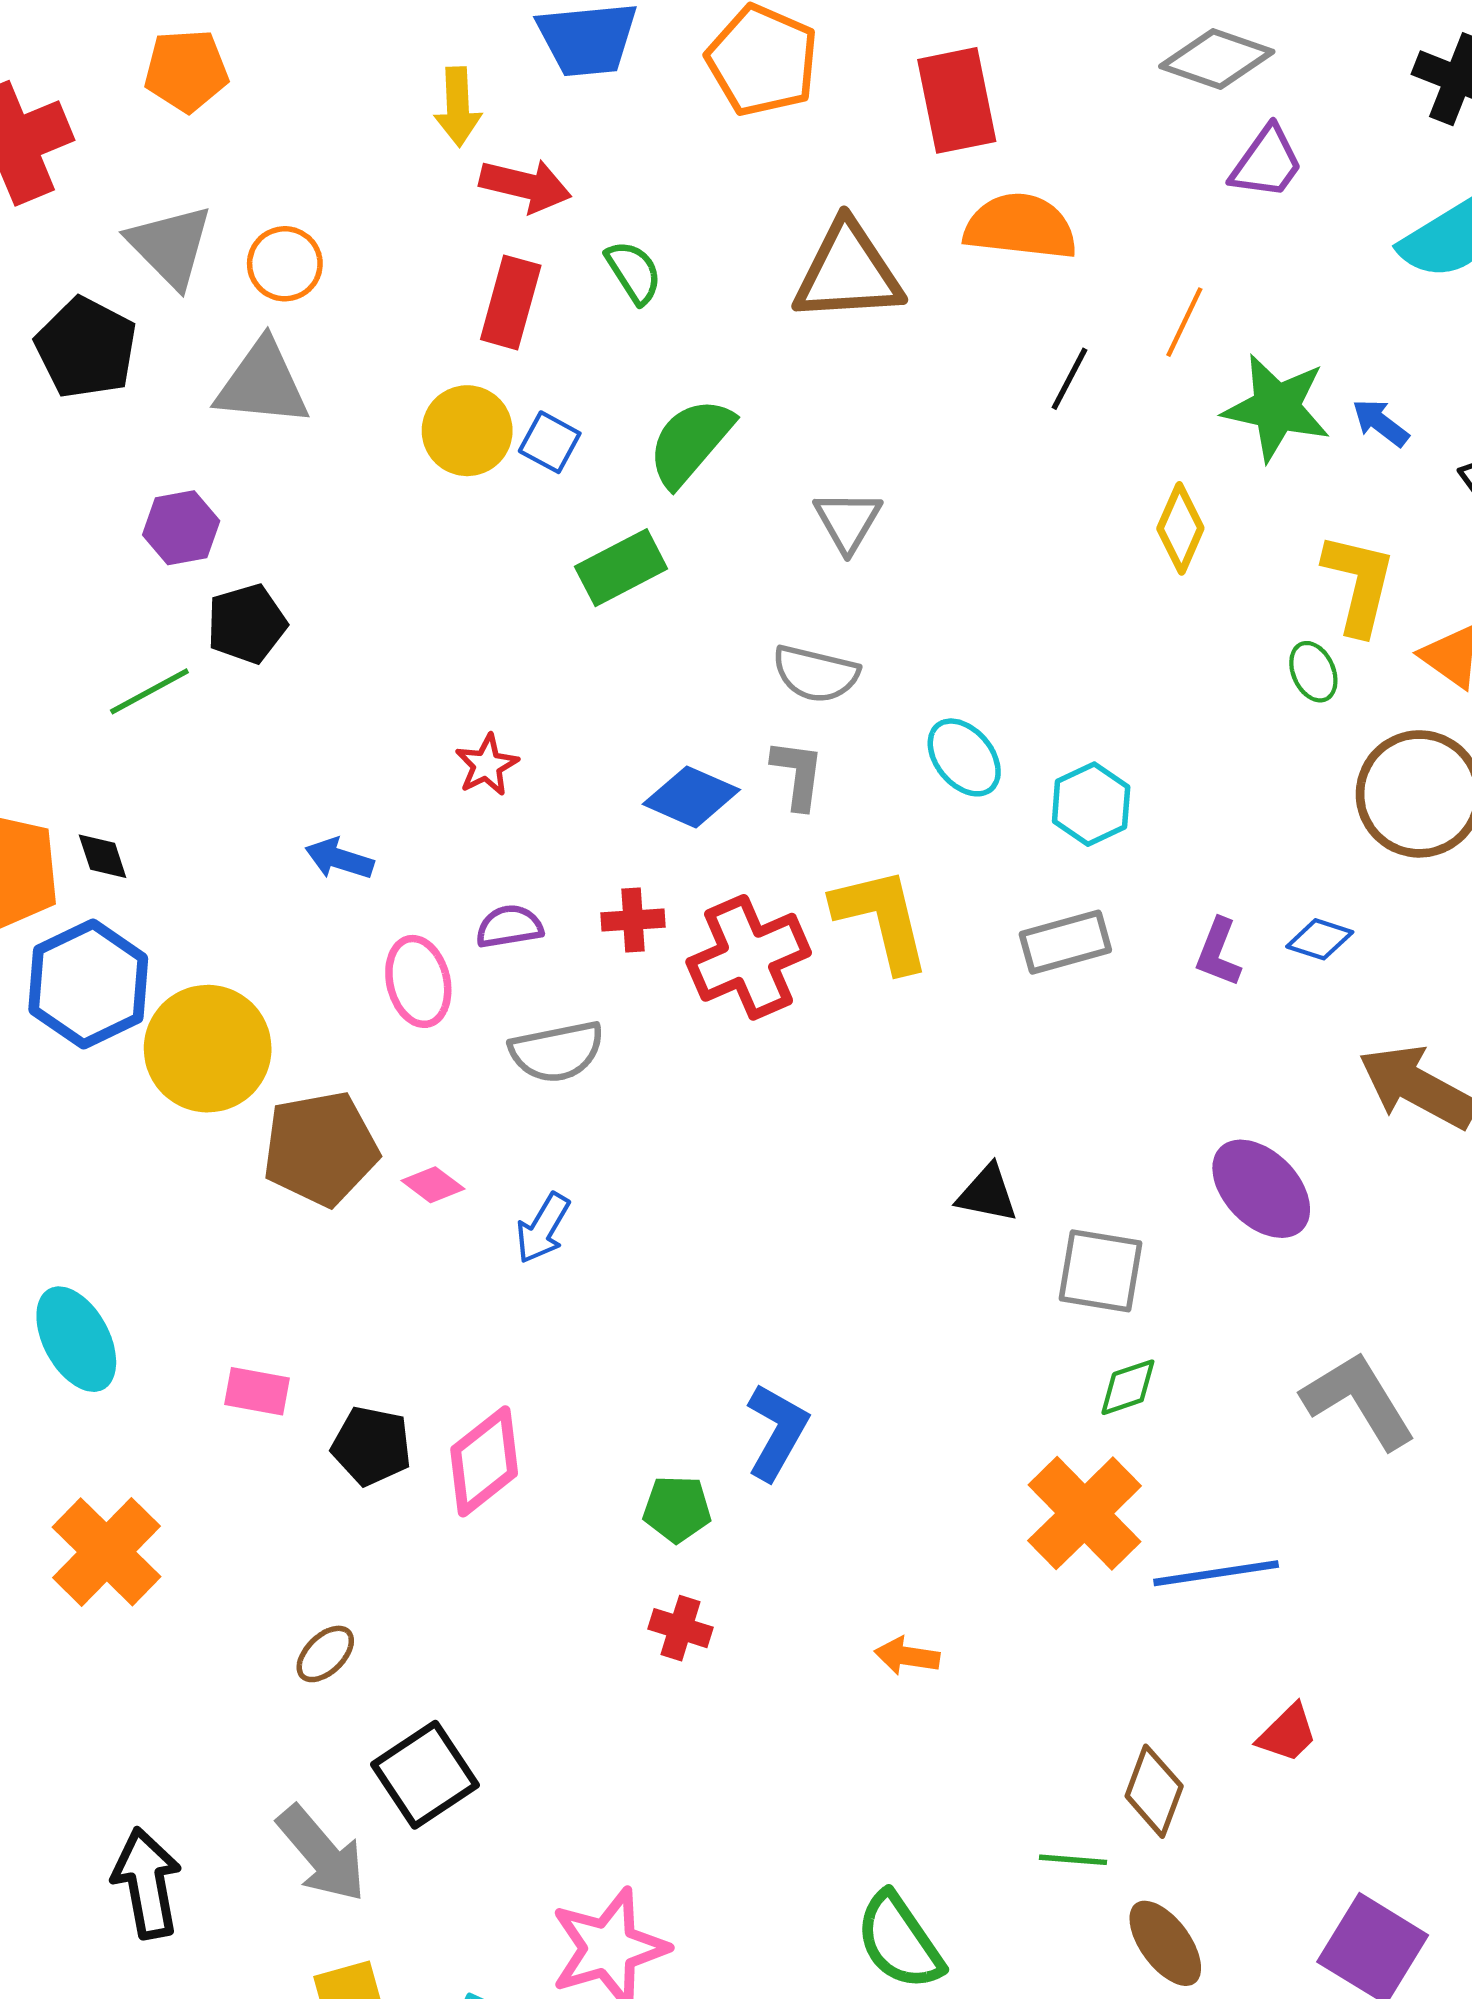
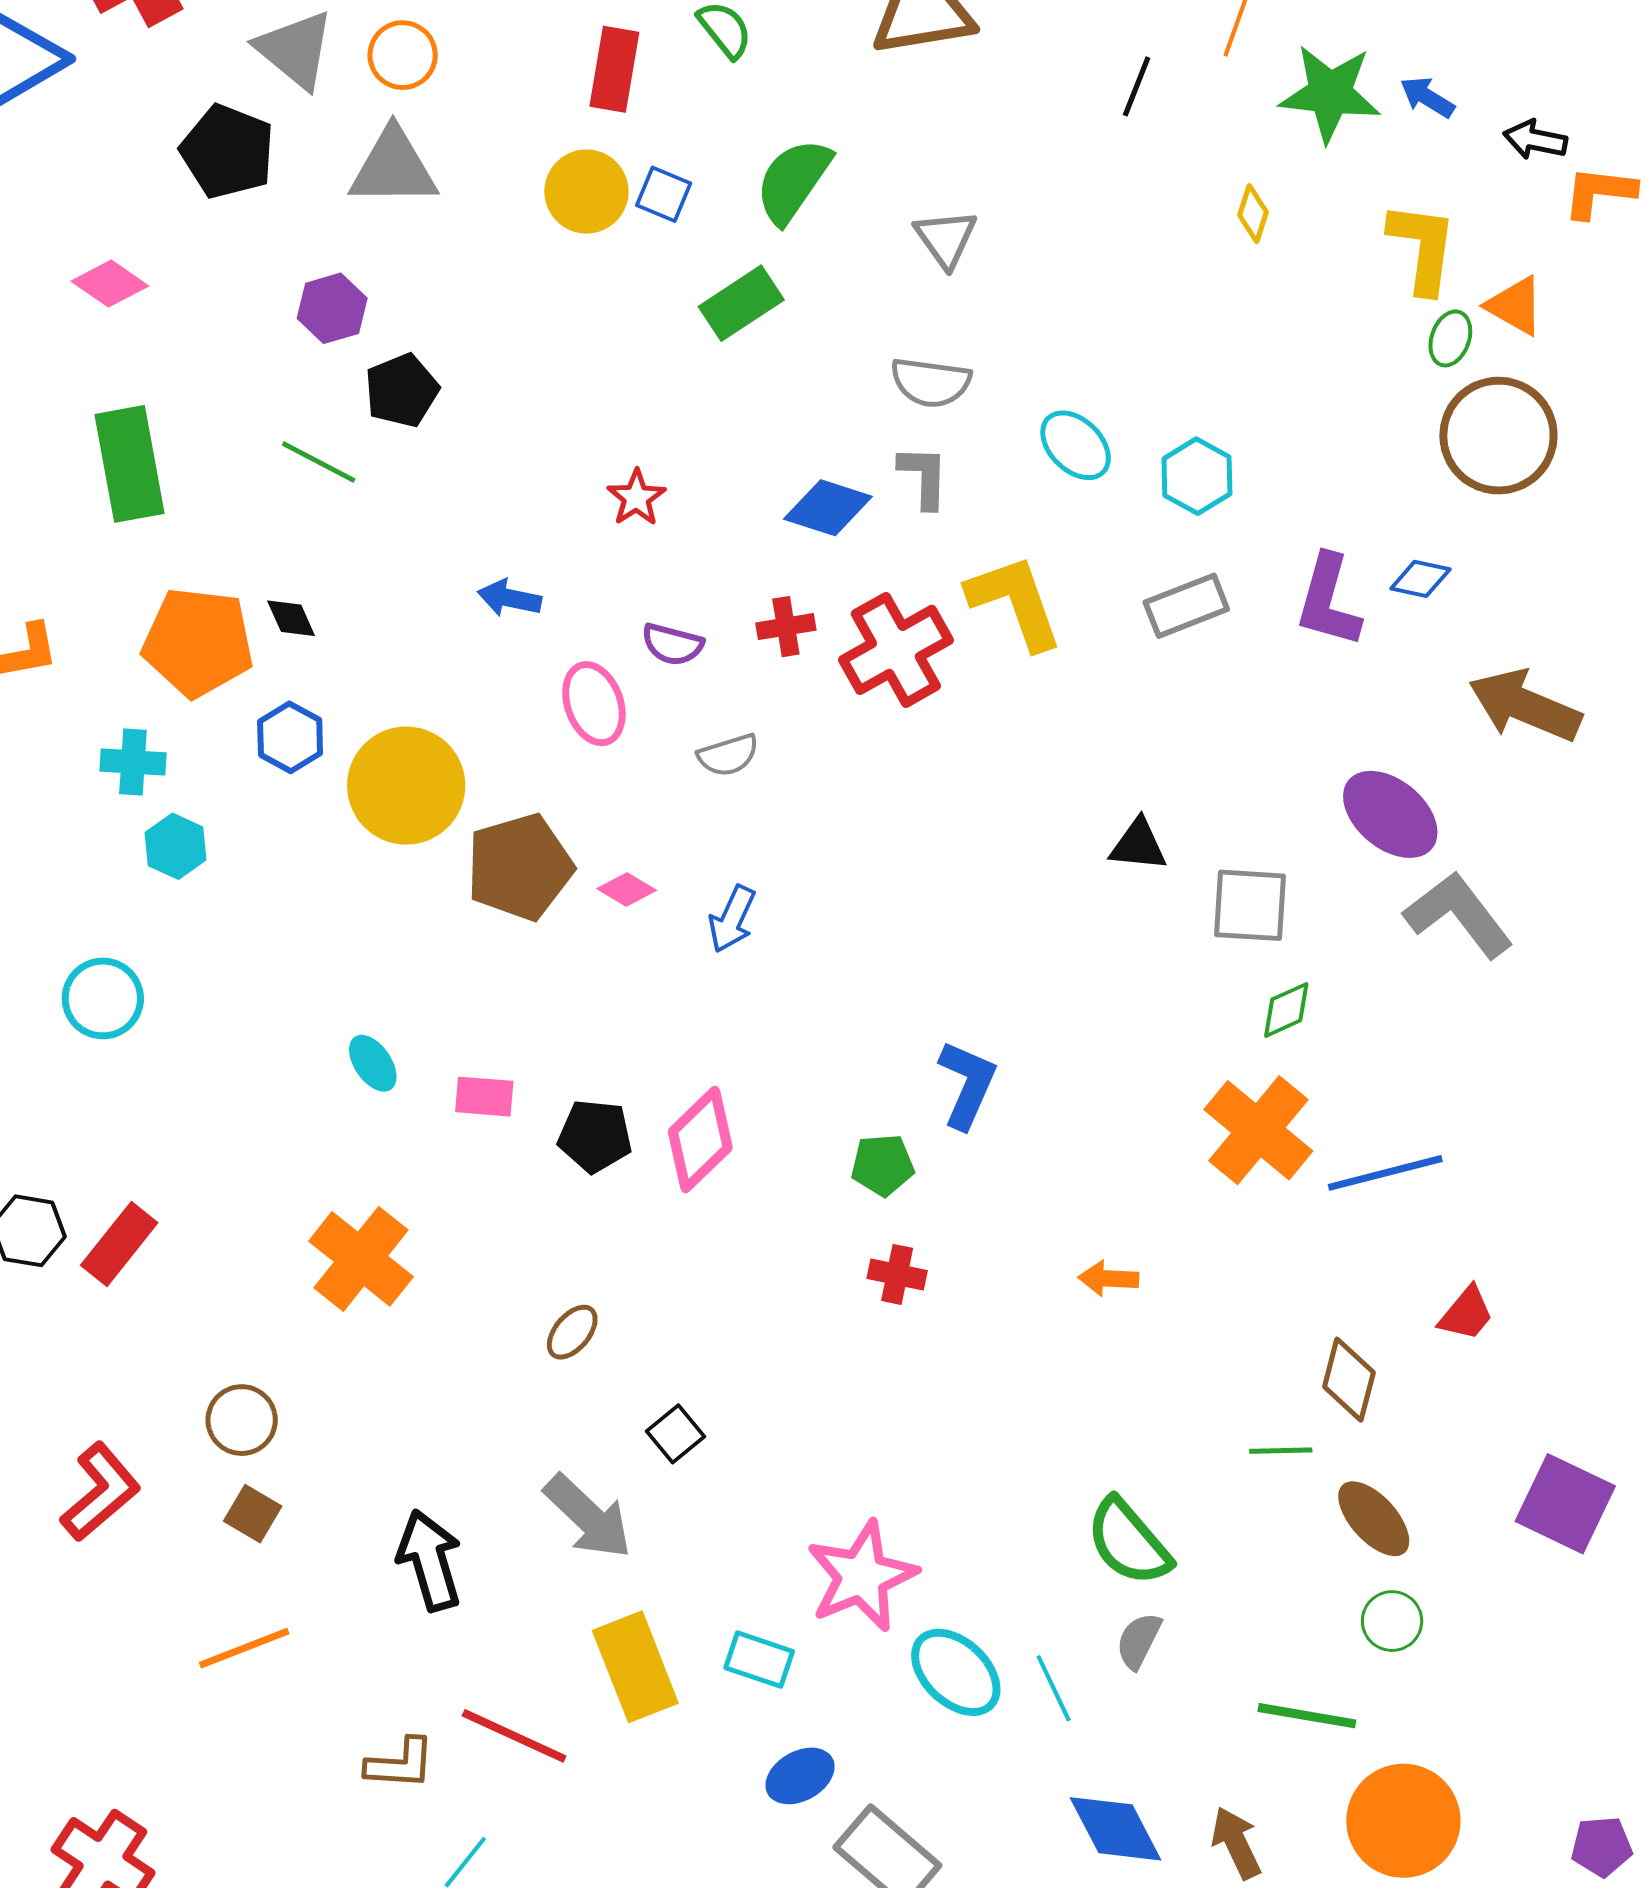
yellow diamond: (1180, 528) -> (1253, 214), size x0.7
green ellipse: (1313, 672) -> (1450, 338), moved, turned 50
green line: (149, 691) -> (319, 462), turned 62
purple semicircle: (509, 926) -> (673, 644), turned -150
purple L-shape: (1218, 953) -> (1328, 601), size x1.5
blue hexagon: (88, 984) -> (290, 737), size x0.6
gray semicircle: (557, 1052) -> (728, 755), size x0.7
cyan ellipse: (76, 1339) -> (373, 1063), moved, size x0.6
gray L-shape: (1359, 1400) -> (1459, 915), moved
black square: (425, 1775) -> (676, 1434), size x0.6

